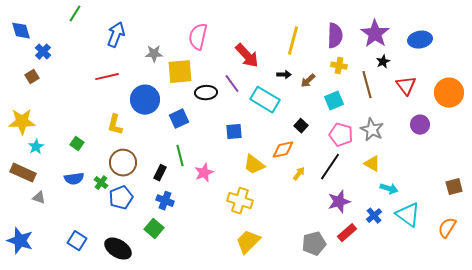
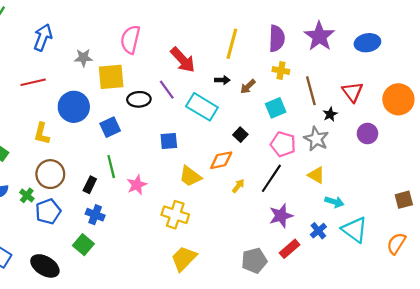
black star: (383, 62) -> (330, 114), moved

